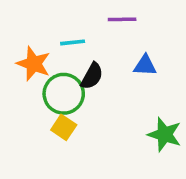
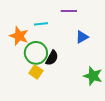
blue triangle: (145, 65) -> (82, 37), turned -32
black semicircle: (92, 76) -> (52, 58), moved

